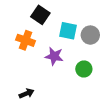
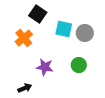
orange cross: (25, 40) -> (24, 38), turned 30
purple star: (54, 56) -> (45, 67), moved

